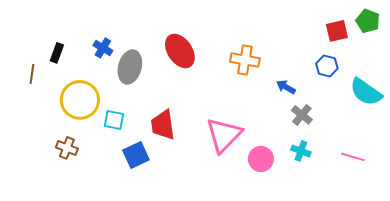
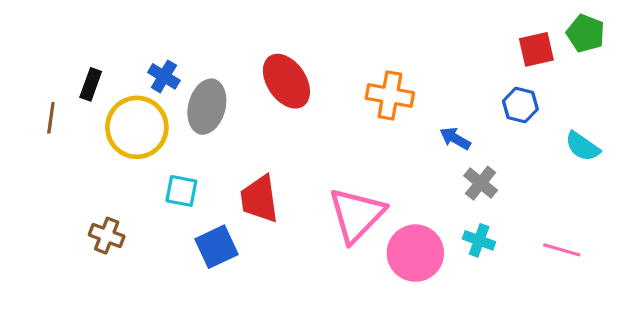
cyan semicircle: (366, 92) -> (582, 146), size x0.7
yellow circle: (80, 100) -> (137, 127), moved
pink circle: (261, 159) -> (415, 253), size x1.4

